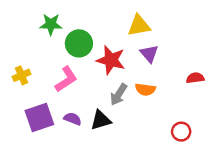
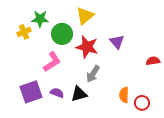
yellow triangle: (139, 26) -> (85, 16), moved, turned -30
yellow cross: (21, 75) -> (24, 32), moved
orange semicircle: (145, 89) -> (124, 95), moved, turned 84

